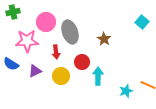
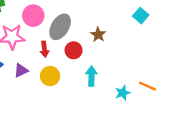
gray ellipse: (70, 32) -> (60, 27), turned 50
red circle: (82, 62) -> (74, 50), moved

